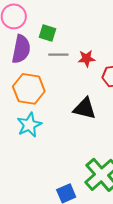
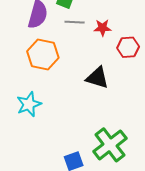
cyan star: (29, 125) -> (29, 104), moved

